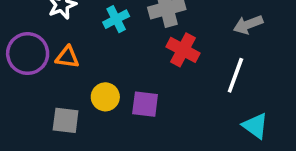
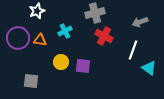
cyan cross: (116, 19) -> (65, 31), moved
gray square: (66, 120) -> (31, 81), moved
cyan triangle: (255, 126) -> (149, 68), moved

